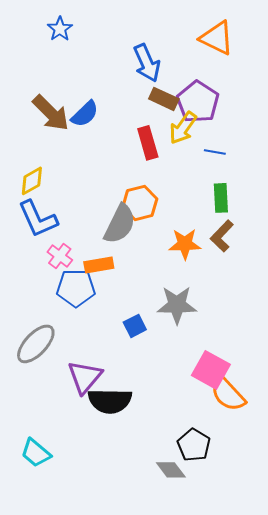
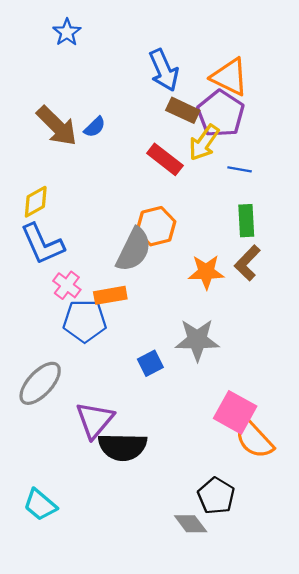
orange triangle: (217, 38) -> (230, 77), moved
blue semicircle: (85, 114) -> (95, 127), size x0.7
red rectangle: (148, 143) -> (165, 159), turned -36

